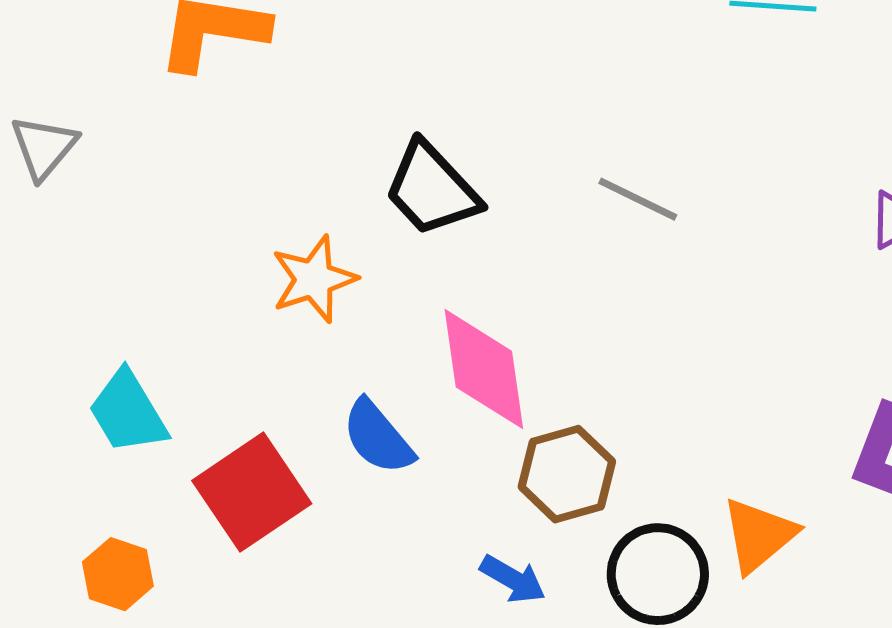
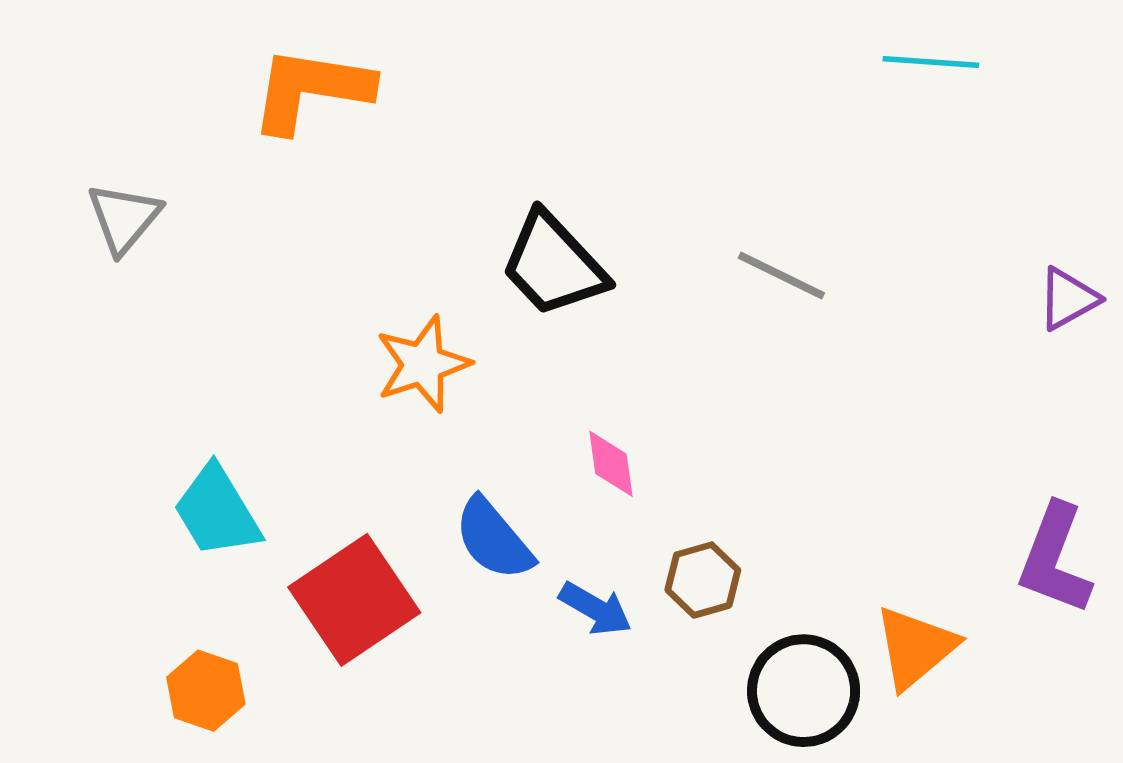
pink diamond: (484, 369) -> (611, 464), size x0.5
brown hexagon: (567, 474) -> (703, 580), size x0.7
blue arrow: (513, 579) -> (595, 609), moved

